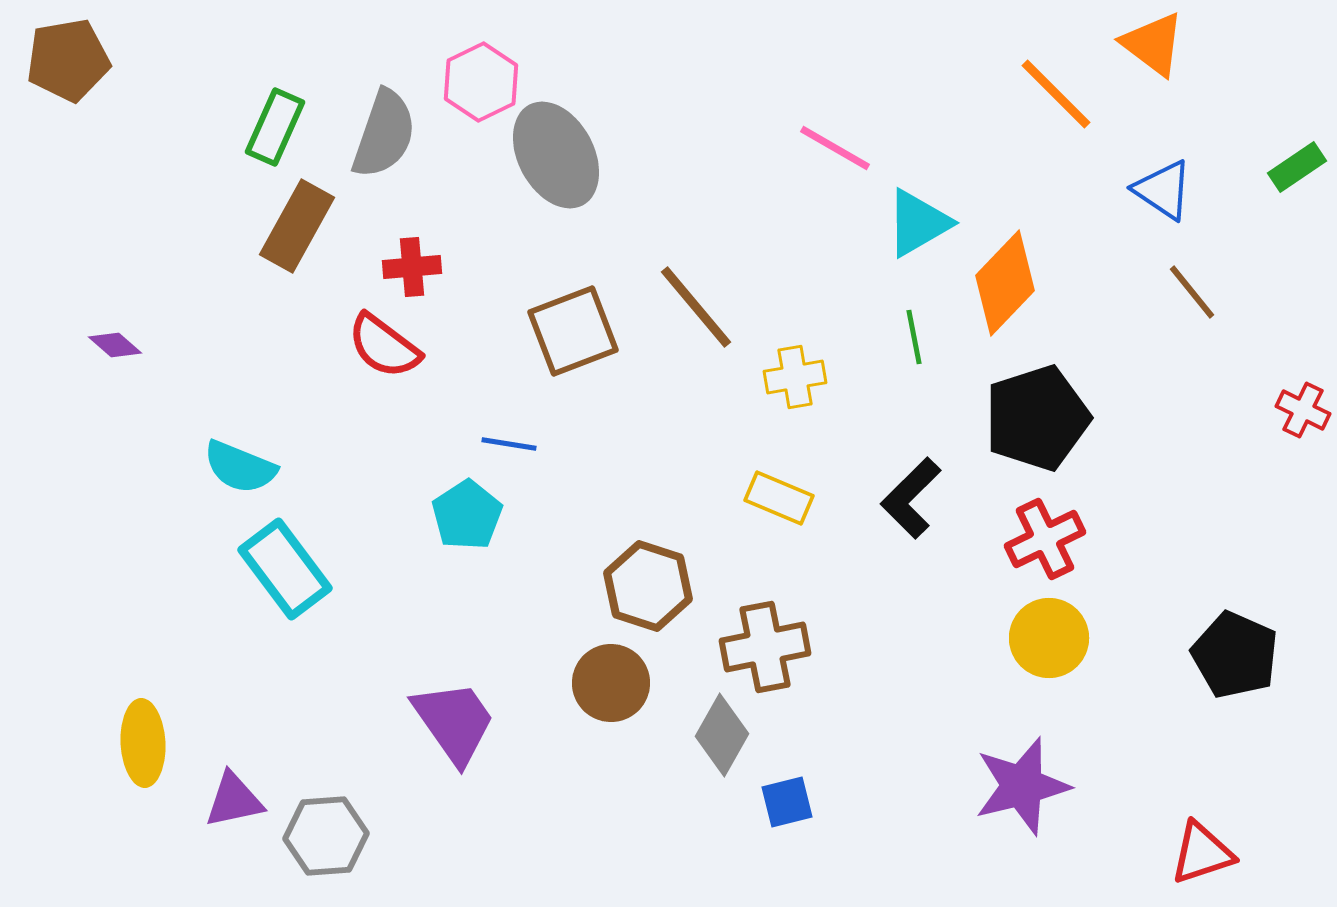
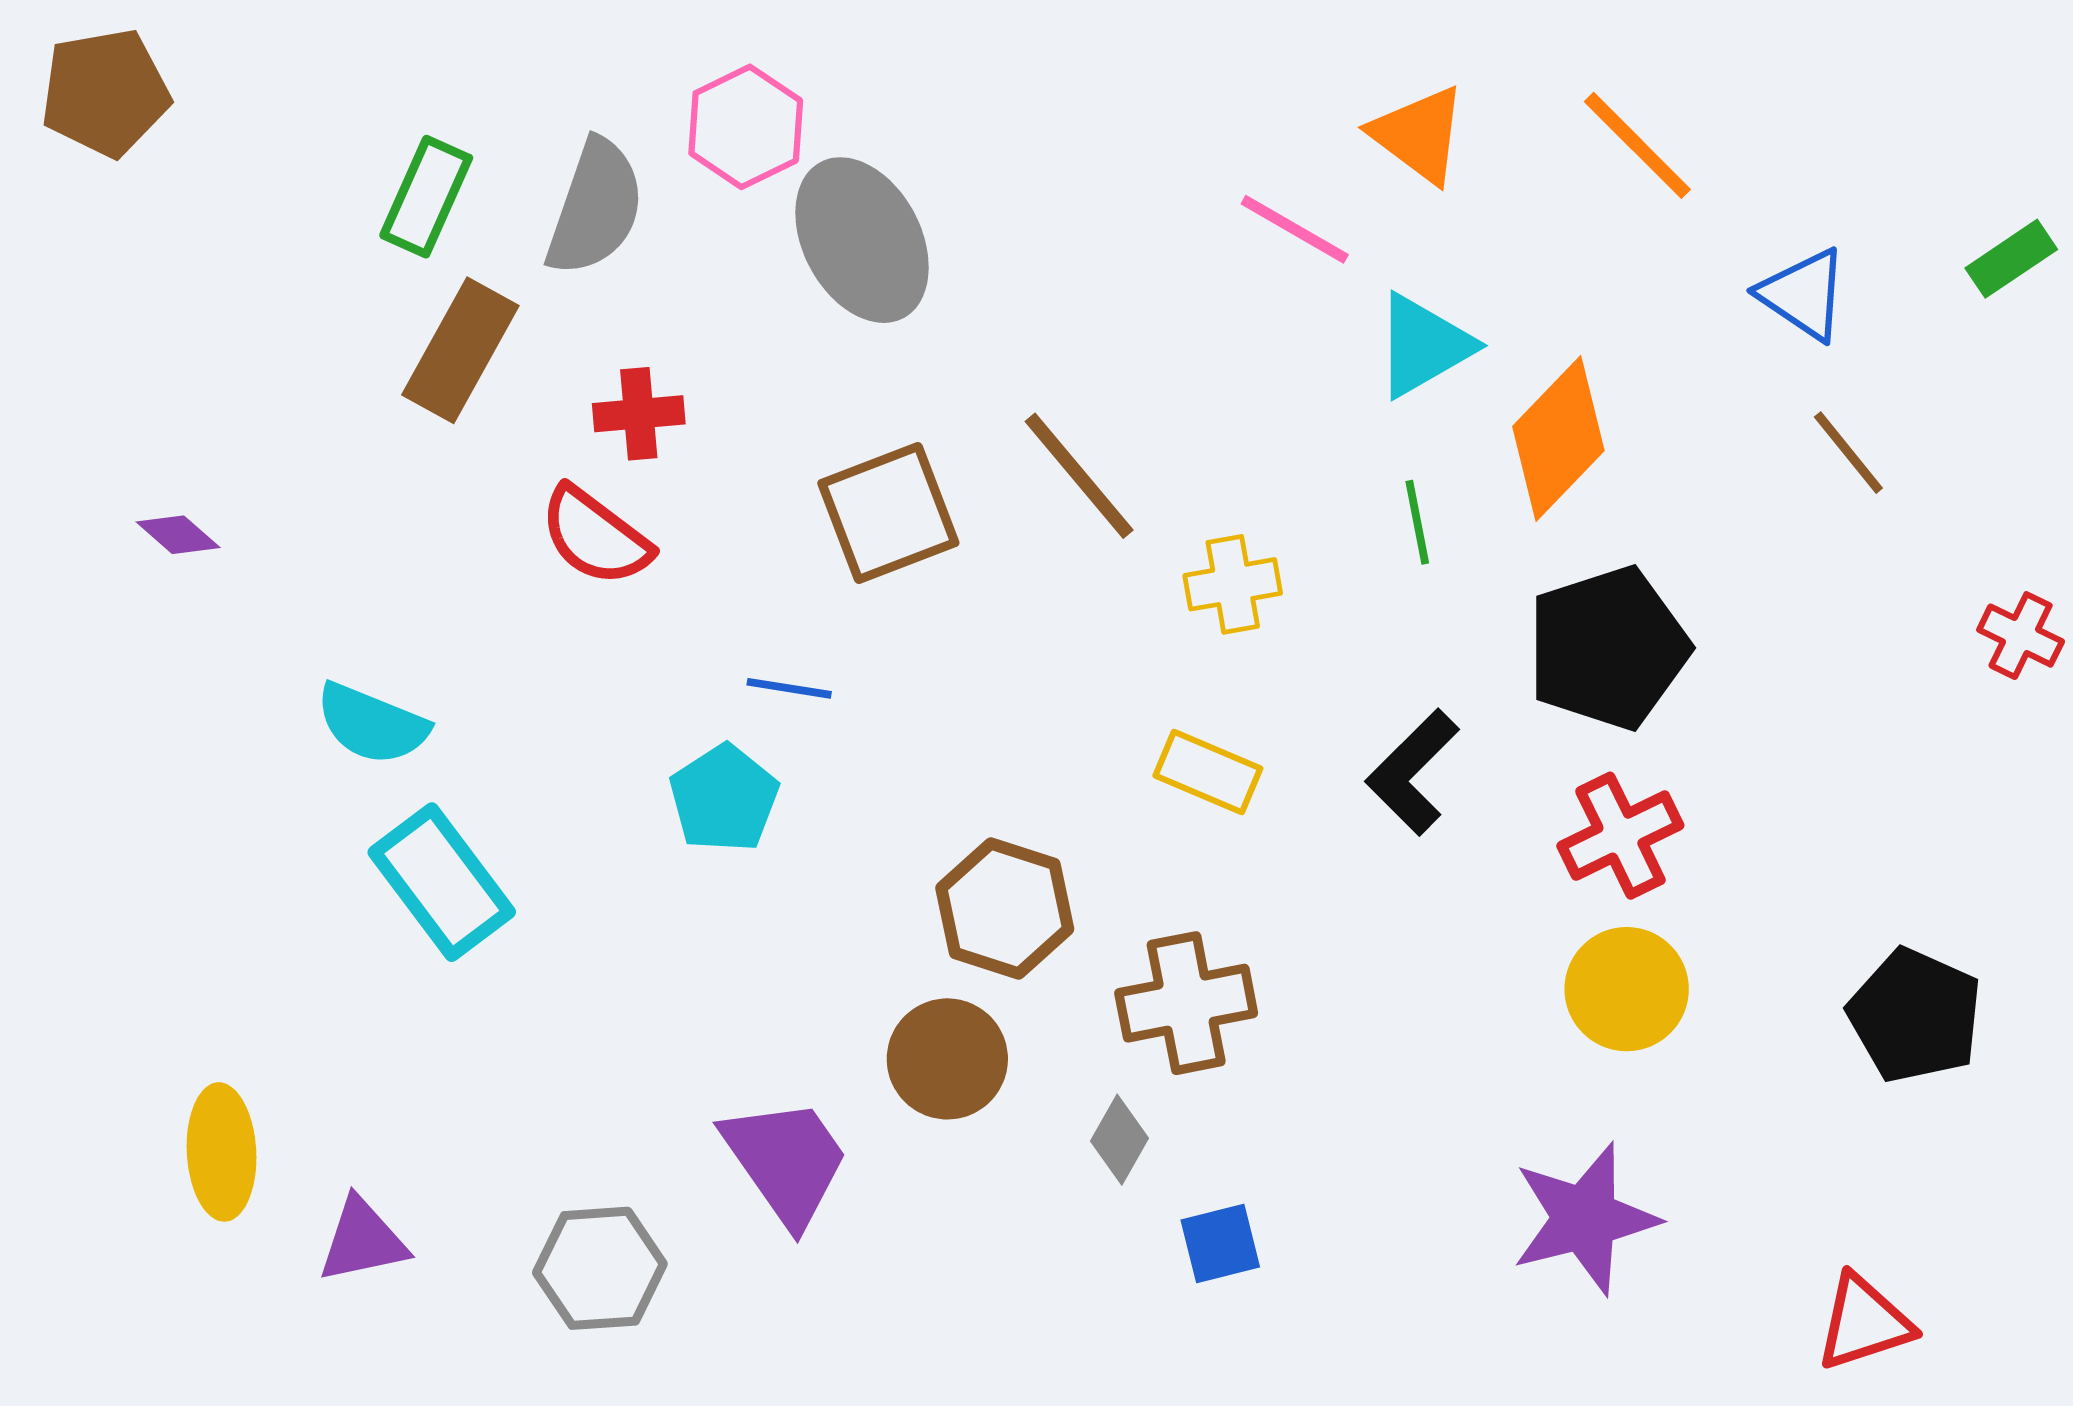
orange triangle: (1153, 44) -> (1419, 135), moved
purple trapezoid: (454, 722) -> (786, 1161), moved
gray diamond: (722, 735) -> (1119, 1140), size x0.7
gray hexagon: (326, 836) -> (600, 1268), moved

